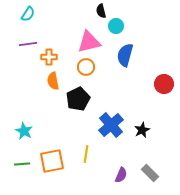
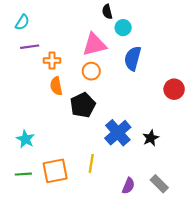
cyan semicircle: (28, 14) -> (22, 22), moved

